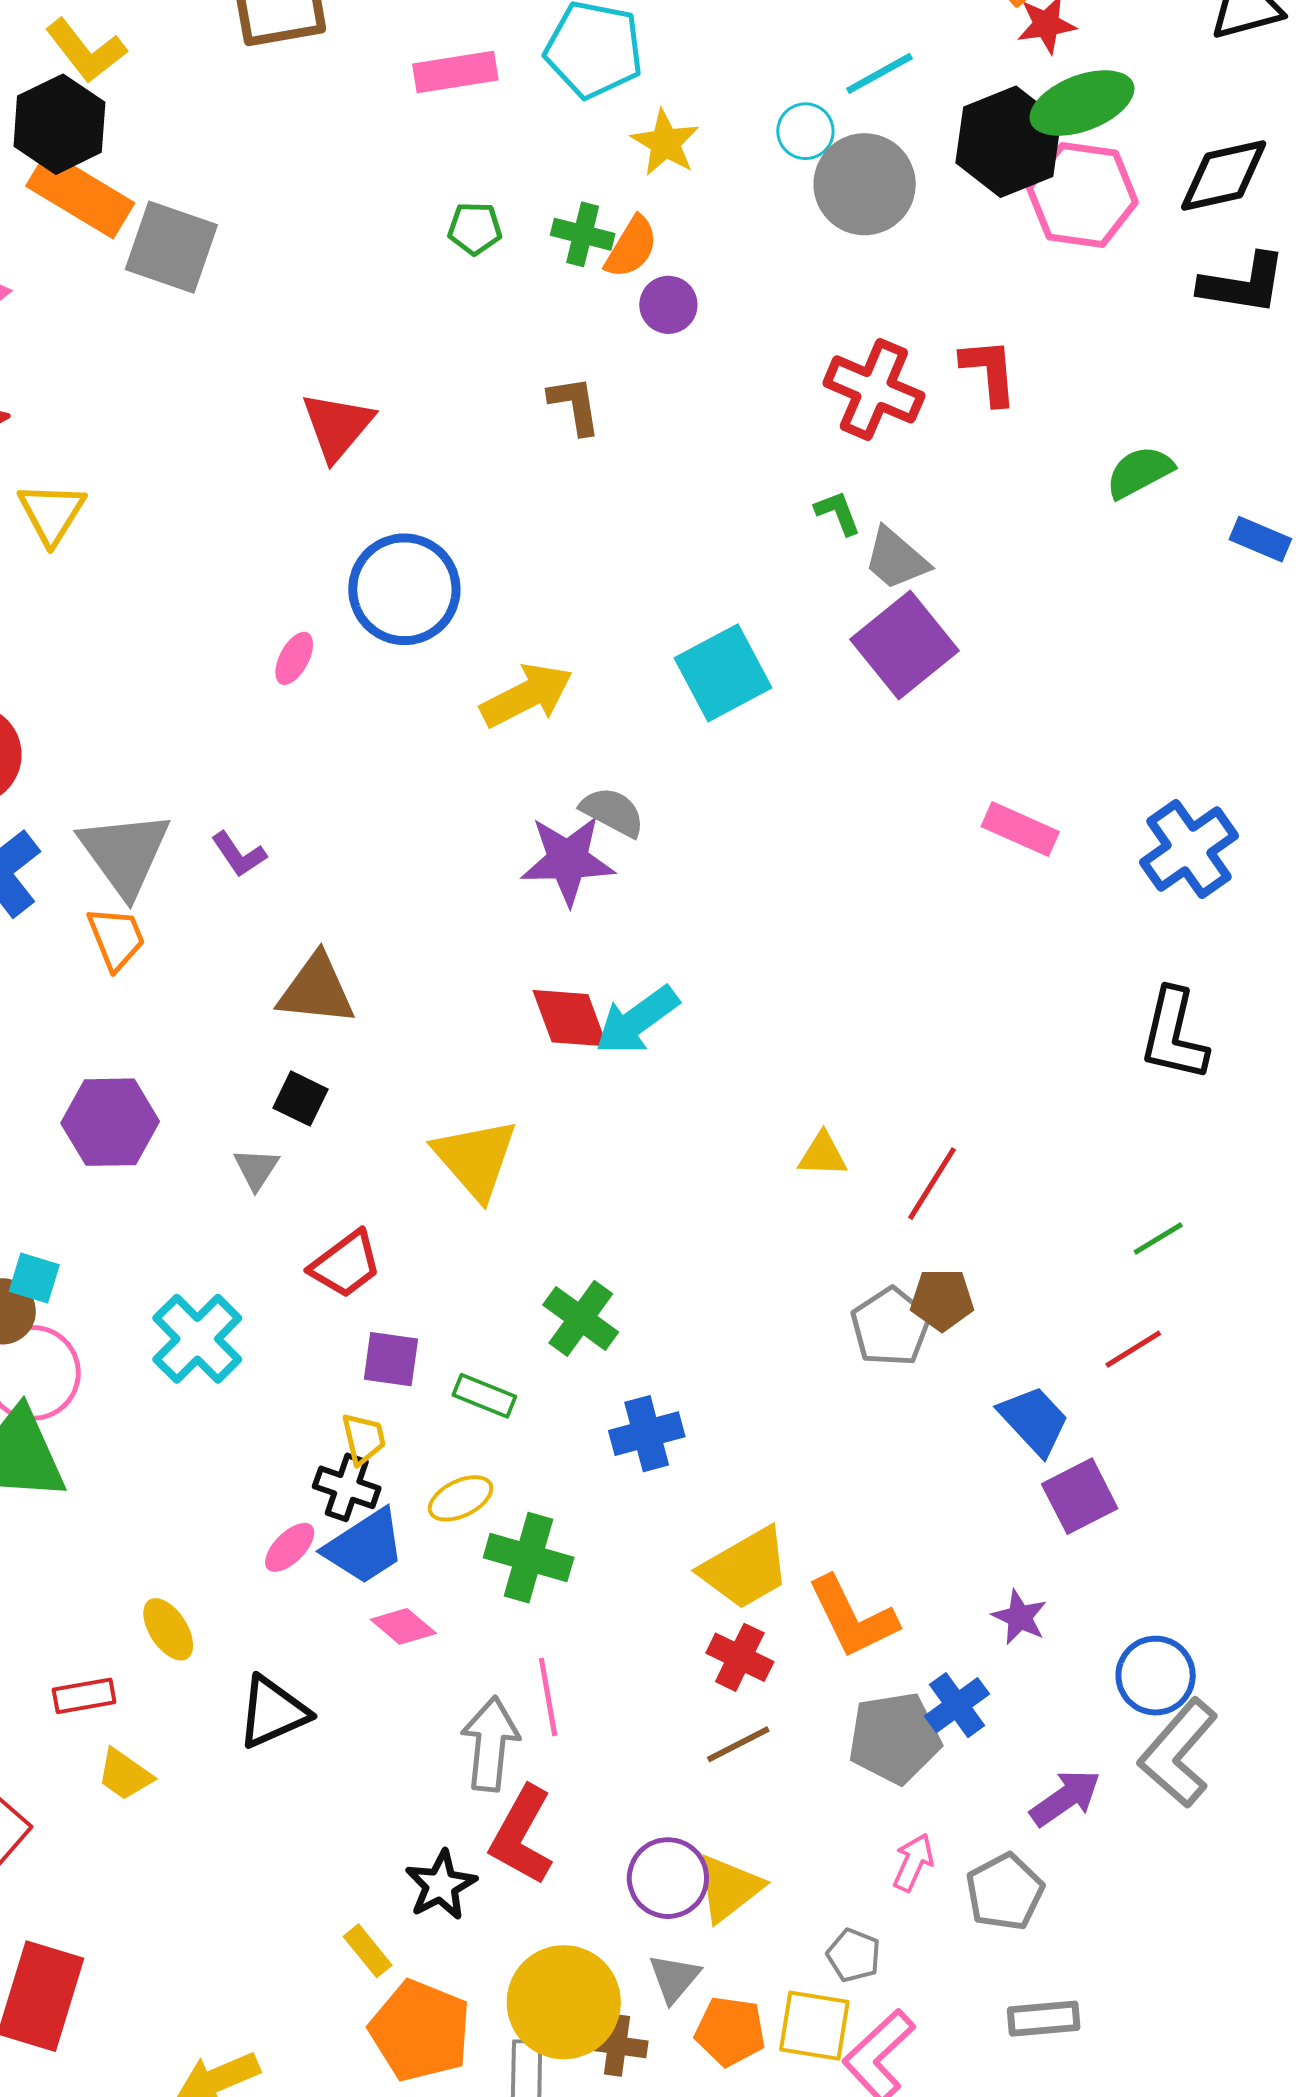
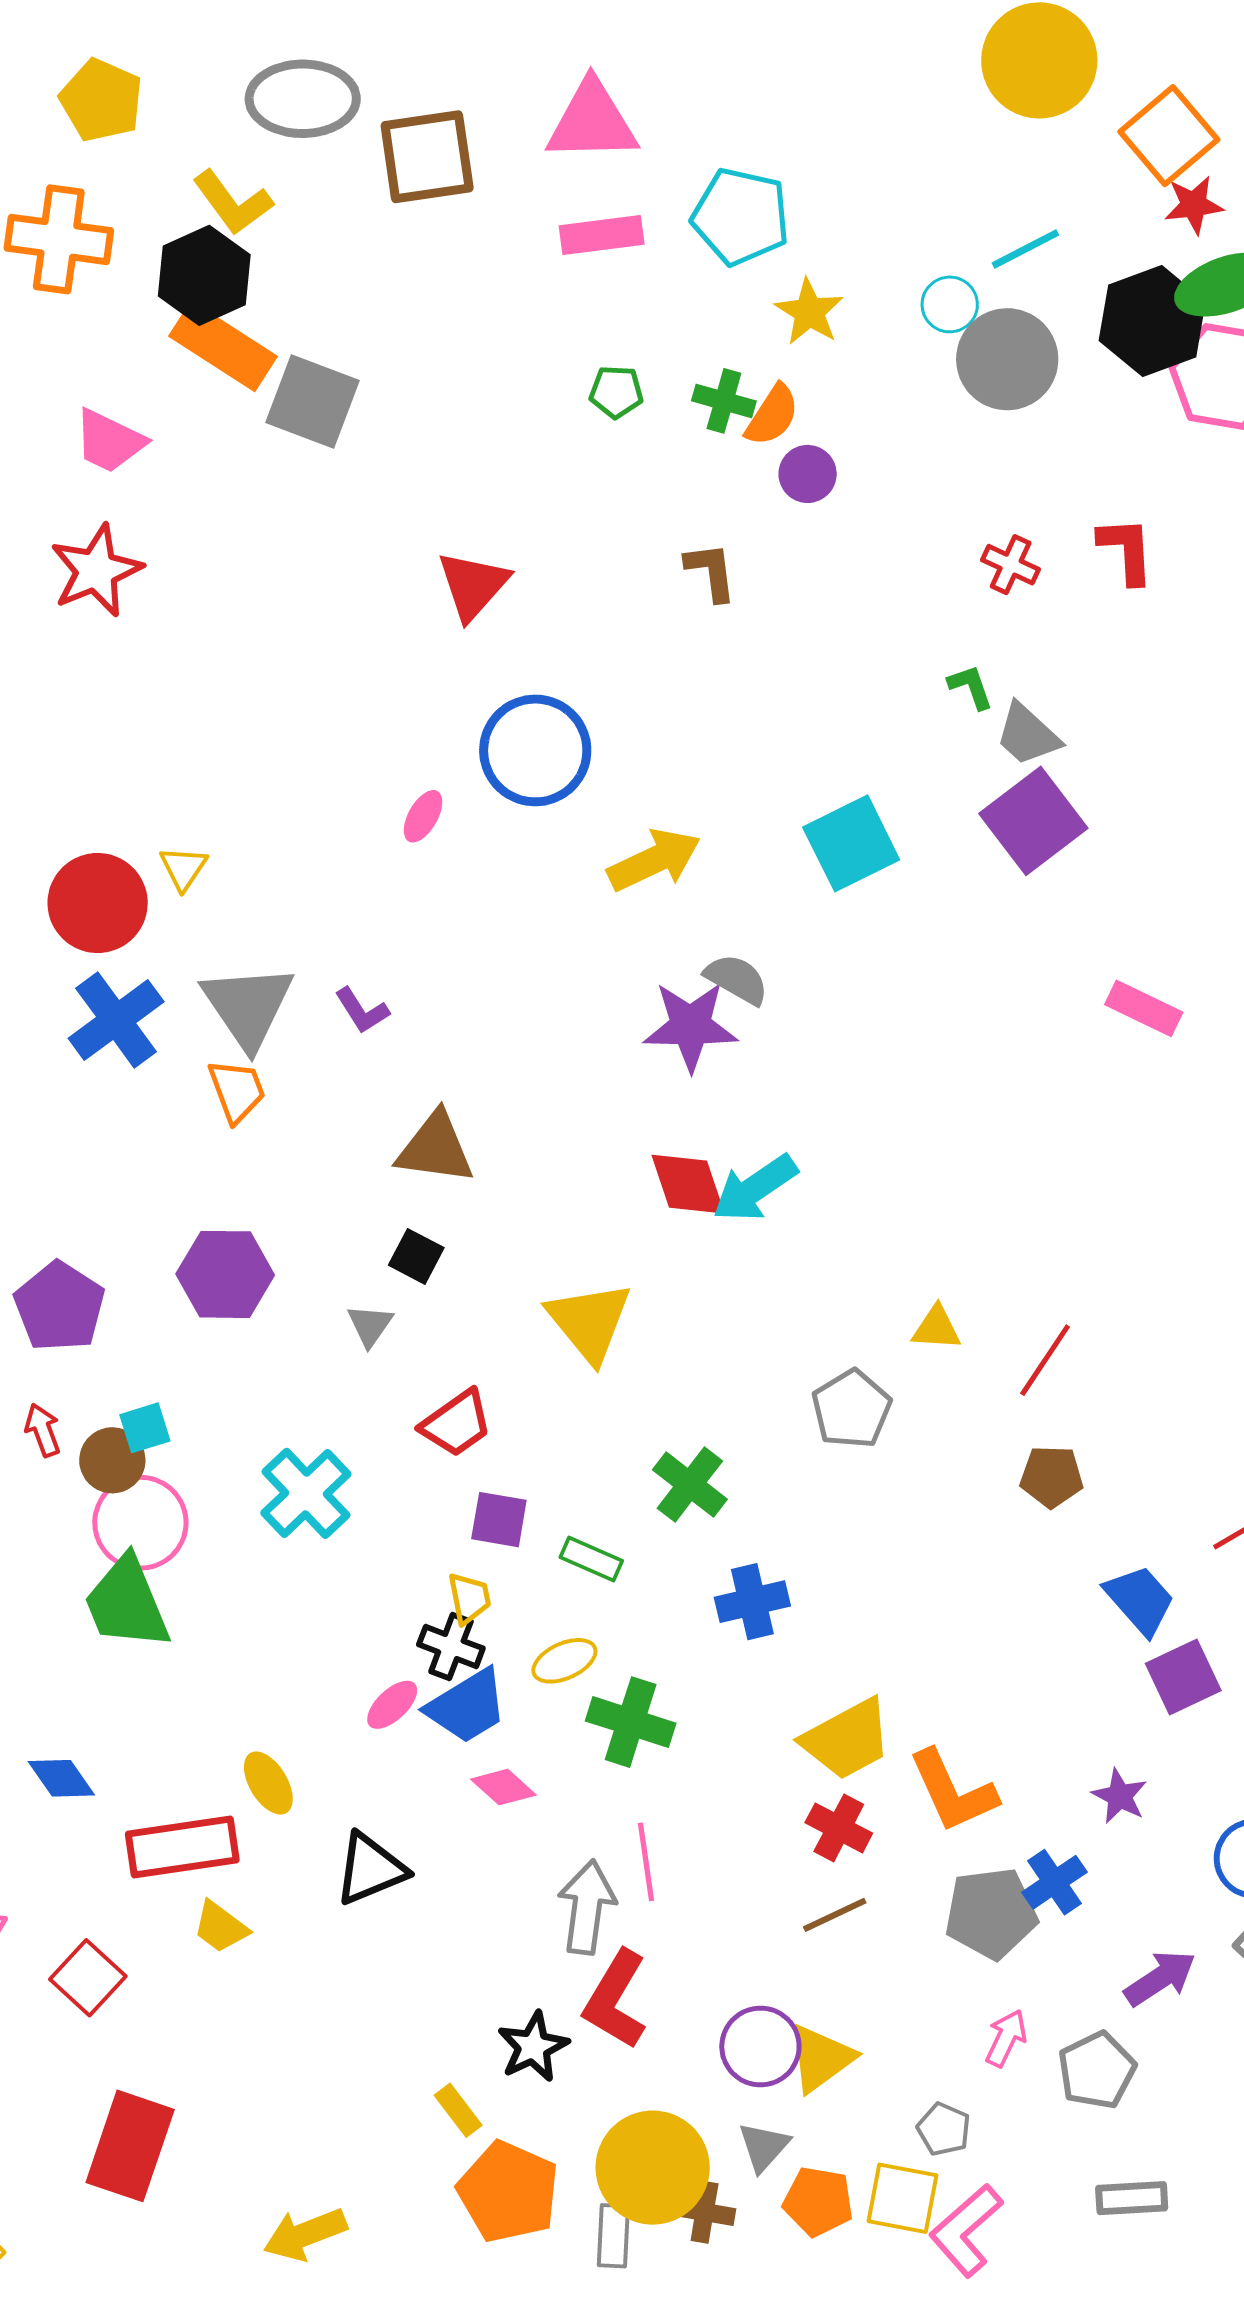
red cross: (874, 389) -> (1011, 565), size x0.6
yellow triangle: (52, 513) -> (183, 868), moved, size x0.7
cyan square: (34, 1278) -> (145, 1428), turned -36
gray pentagon: (891, 1327) -> (852, 1409), moved
red rectangle: (84, 1696) -> (182, 1847), size x1.8

